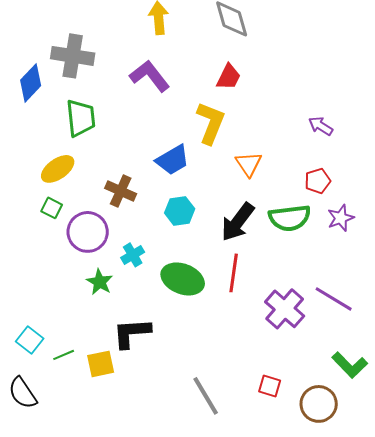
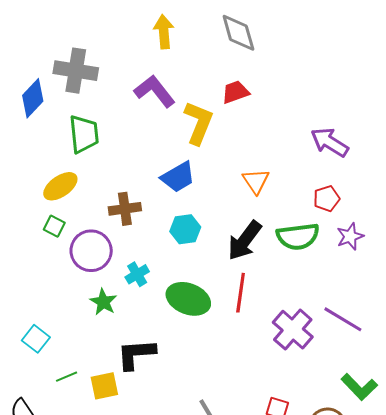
red trapezoid: (229, 77) -> (235, 92), turned -136
yellow L-shape: (211, 123) -> (199, 123), moved
purple arrow: (321, 126) -> (330, 142), size x1.5
brown cross: (121, 191) -> (125, 209), turned -32
cyan square: (30, 340) -> (36, 339), moved

